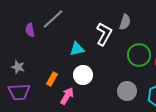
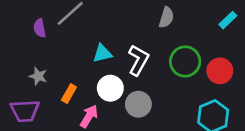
white L-shape: (104, 34) -> (138, 60), moved
gray star: (18, 67) -> (38, 76), moved
gray circle: (127, 91) -> (138, 104), moved

